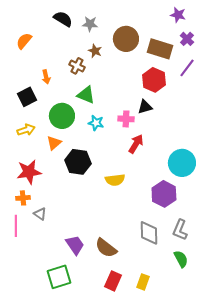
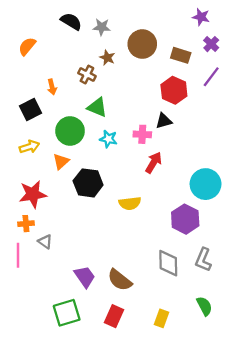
brown rectangle: (160, 49) -> (181, 55), size x0.7
green semicircle: (181, 259) -> (204, 306), moved
red rectangle: (113, 281) -> (114, 316), moved

